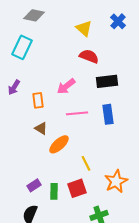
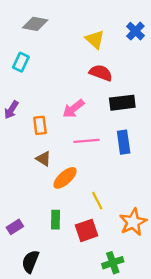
cyan rectangle: (22, 47) -> (21, 62), size x0.7
purple rectangle: (34, 185) -> (15, 227), moved
green rectangle: (54, 191) -> (55, 220), moved

